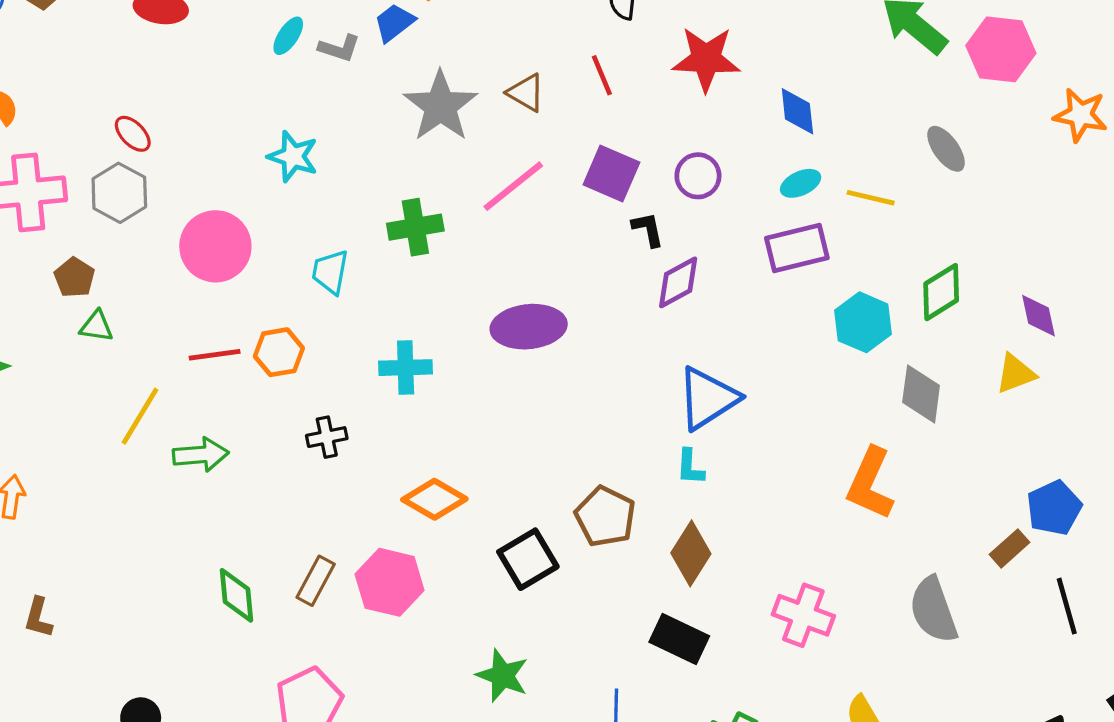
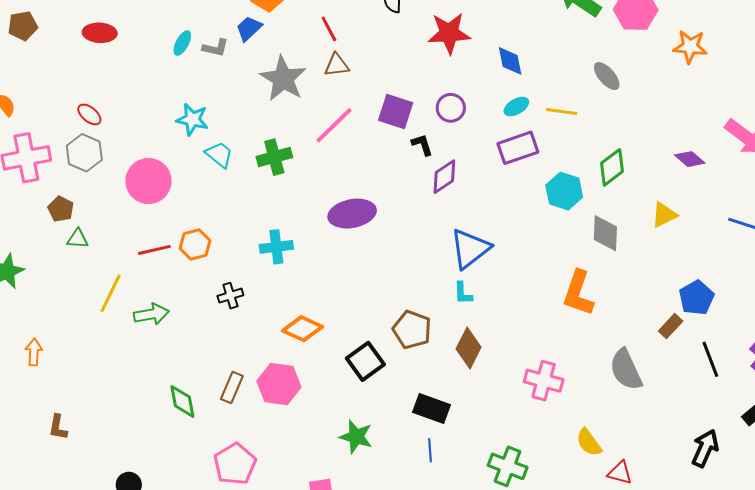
red line: (602, 75) -> (329, 29), moved
brown triangle: (526, 93) -> (337, 65), turned -32
cyan trapezoid: (330, 272) -> (219, 155), moved, turned 124
purple diamond: (1039, 316) -> (690, 159), moved, turned -32
black rectangle: (679, 639) -> (432, 409), moved

